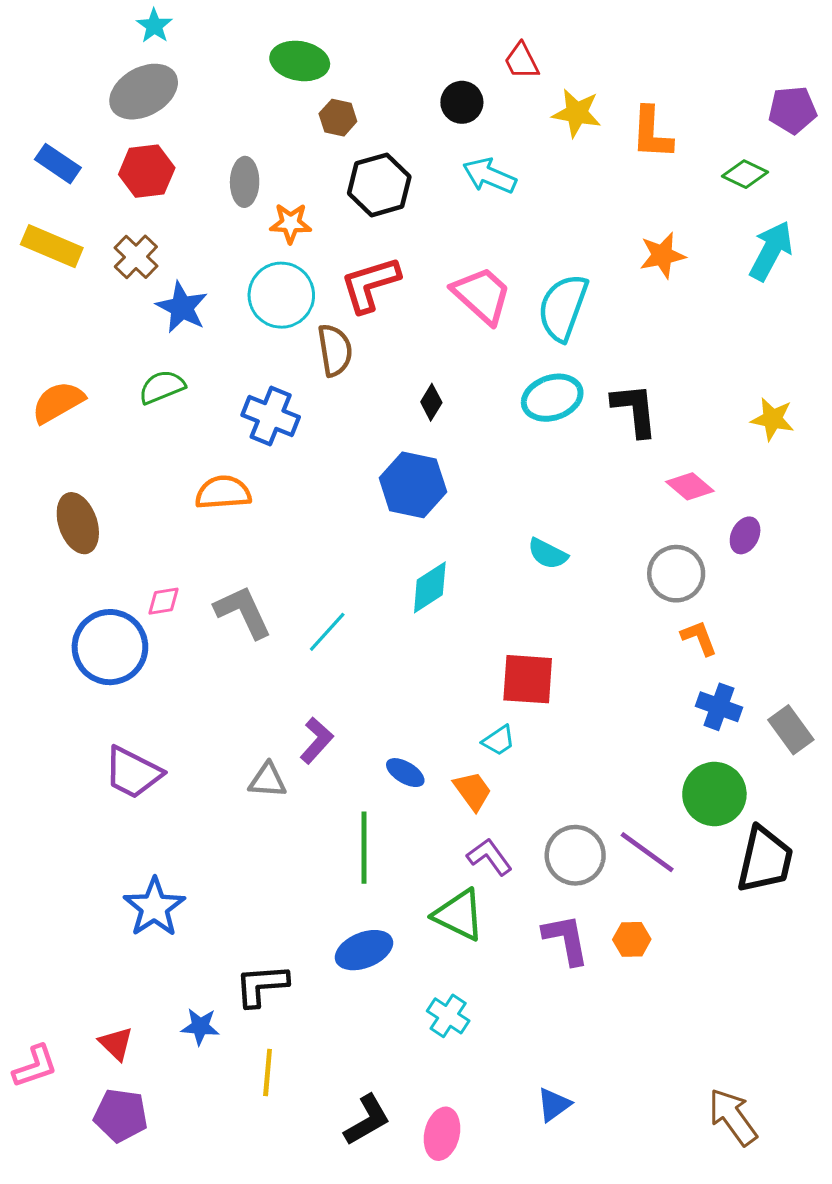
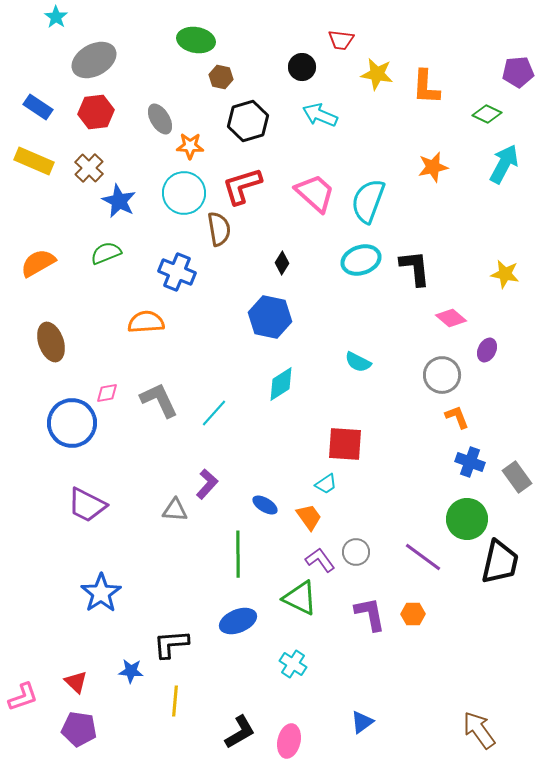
cyan star: (154, 26) -> (56, 17), moved
red trapezoid: (522, 61) -> (341, 40), turned -56
gray ellipse: (245, 182) -> (160, 119), turned -32
gray circle: (575, 855) -> (356, 552), moved, size x0.7

